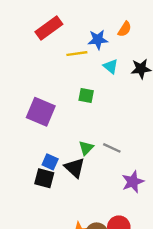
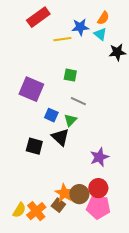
cyan triangle: (111, 66) -> (100, 34), moved
gray line: (112, 148) -> (78, 101), moved
blue square: (50, 162) -> (51, 115), moved
purple star: (133, 182) -> (99, 157), moved

